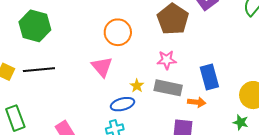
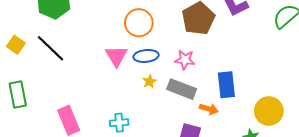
black line: (39, 70) -> (50, 48), turned 40
blue ellipse: (122, 104) -> (146, 56), moved

